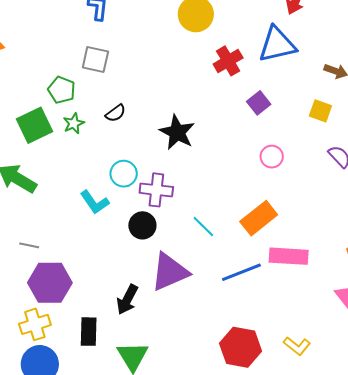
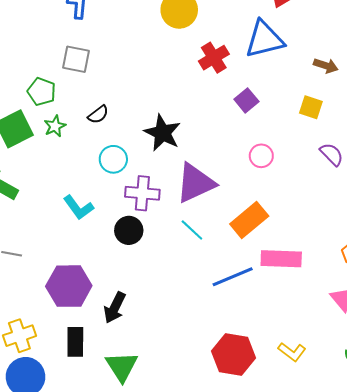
cyan circle: (124, 174) -> (113, 159), moved
purple triangle: (170, 272) -> (195, 183), moved
purple hexagon: (50, 283) -> (69, 286), moved

